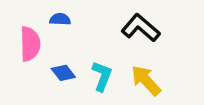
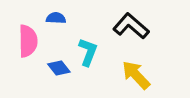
cyan L-shape: (102, 76) -> (88, 52), moved

